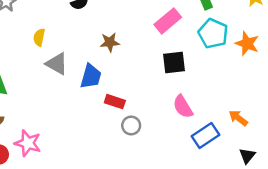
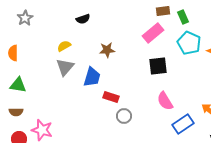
yellow semicircle: (39, 37) -> (64, 46), moved, turned 48
gray triangle: (57, 64) -> (65, 67), turned 42

